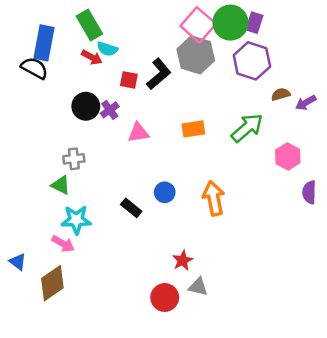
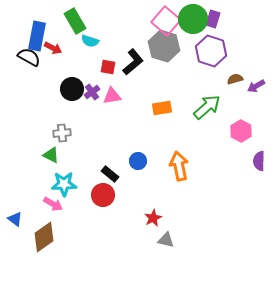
red arrow: (92, 57) -> (53, 48), moved
pink triangle: (138, 133) -> (112, 96), moved
red circle: (165, 297) -> (103, 195), moved

